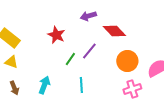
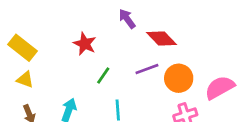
purple arrow: (88, 16) -> (127, 19), turned 70
purple line: (89, 51) -> (147, 69), moved, turned 30

